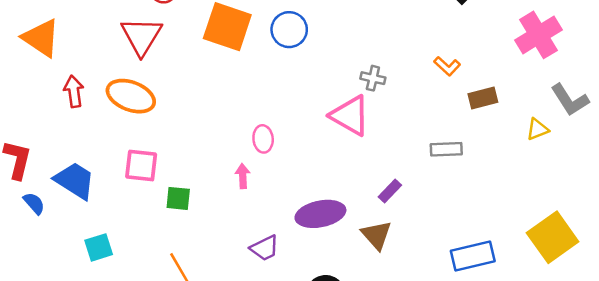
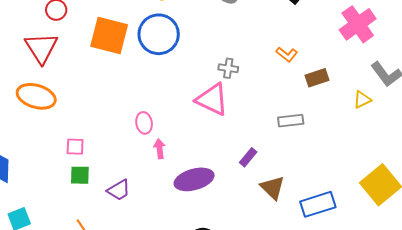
blue circle: (289, 30) -> (159, 34), size x1.4
pink square: (141, 165) -> (75, 147), moved, size x0.7
pink arrow: (243, 176) -> (160, 149), moved
brown triangle: (376, 235) -> (272, 188), moved
purple trapezoid: (265, 248) -> (119, 190), moved

